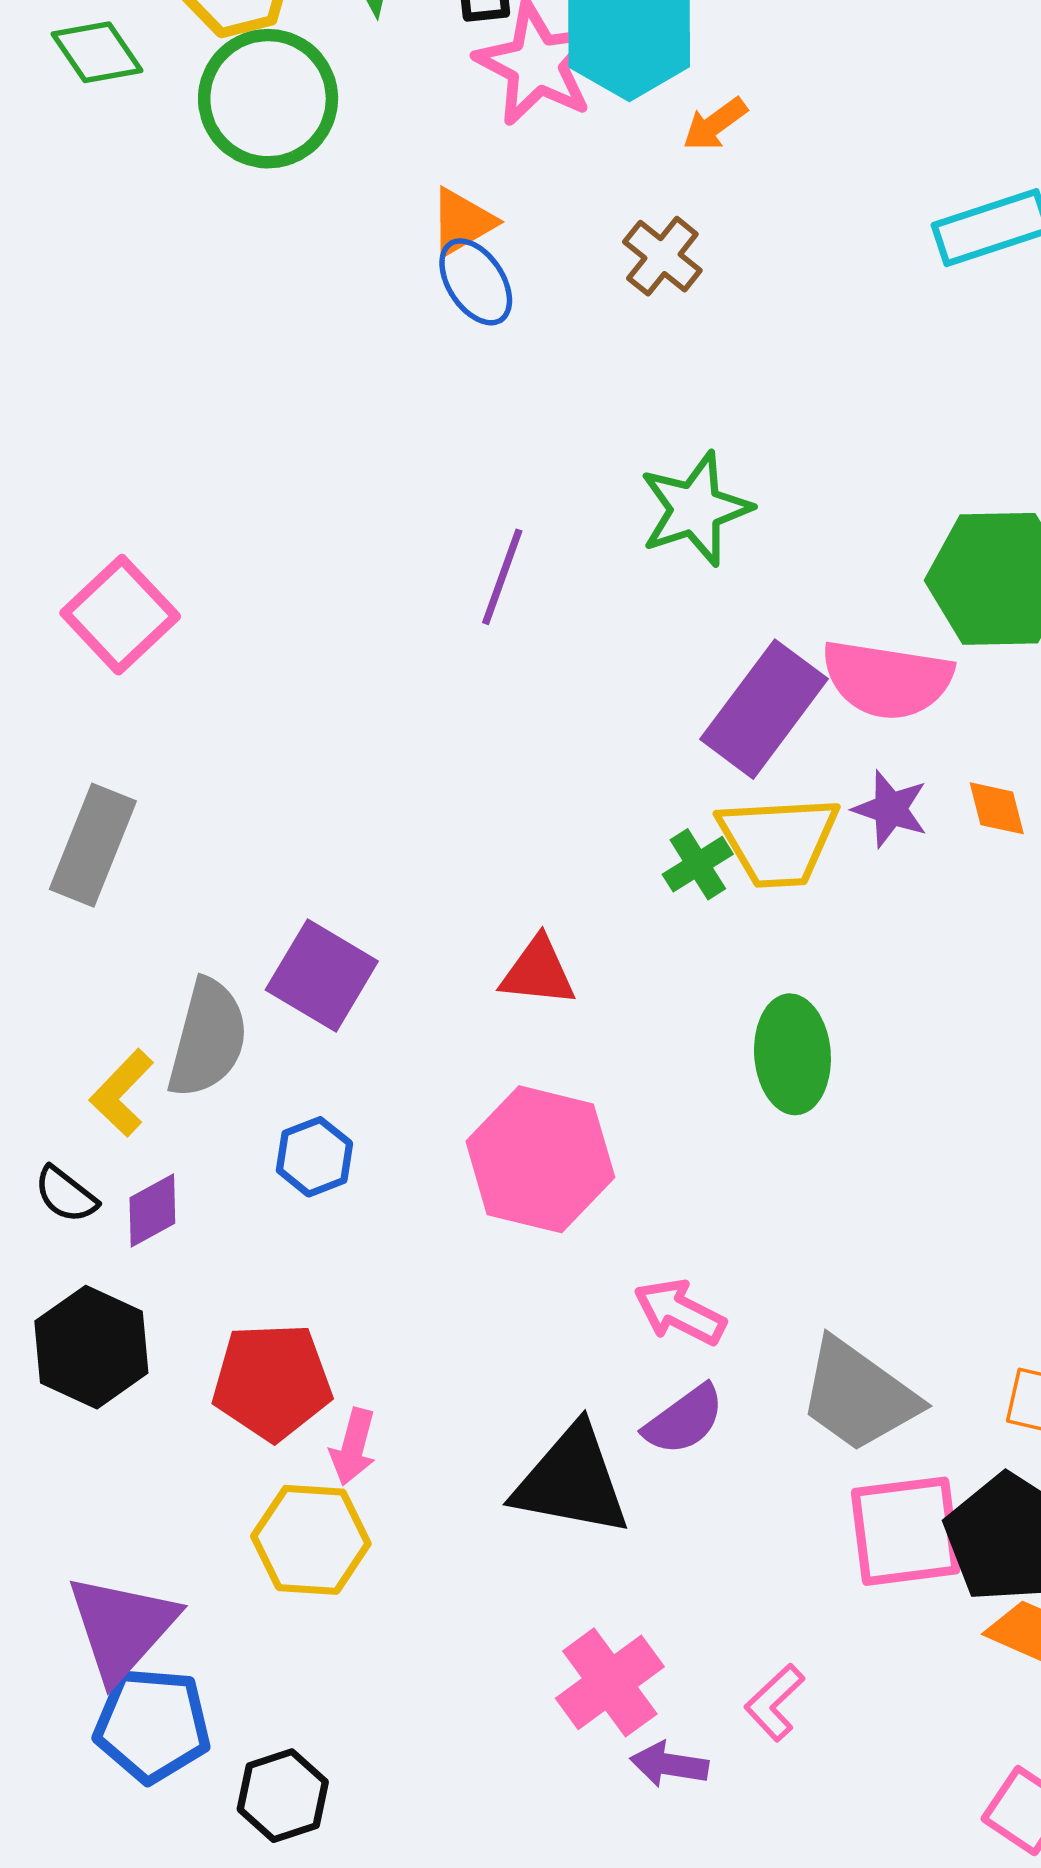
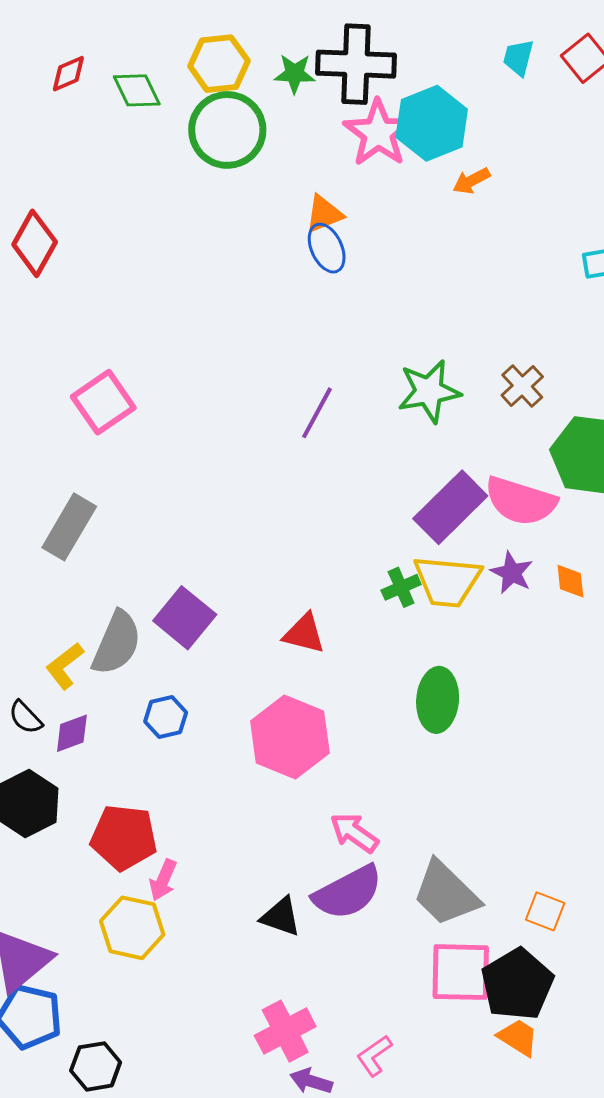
brown cross: (662, 256) -> (522, 386), moved
purple semicircle: (684, 1420) -> (348, 892), size x1.5
black triangle: (572, 1481) -> (281, 917), size x0.6

